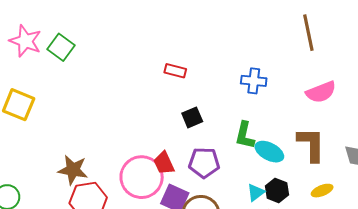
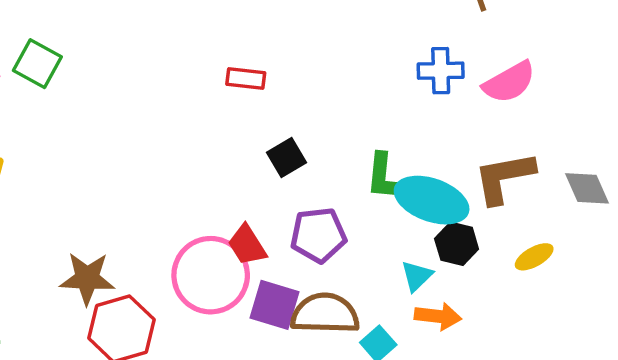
blue cross: (254, 81) -> (441, 71), moved
brown L-shape: (311, 144) -> (504, 177), turned -93
cyan ellipse: (269, 152) -> (432, 200), size x1.4
black hexagon: (277, 190) -> (457, 244), moved

